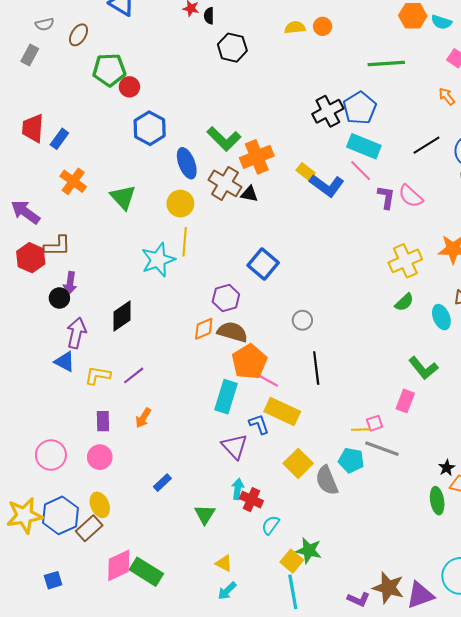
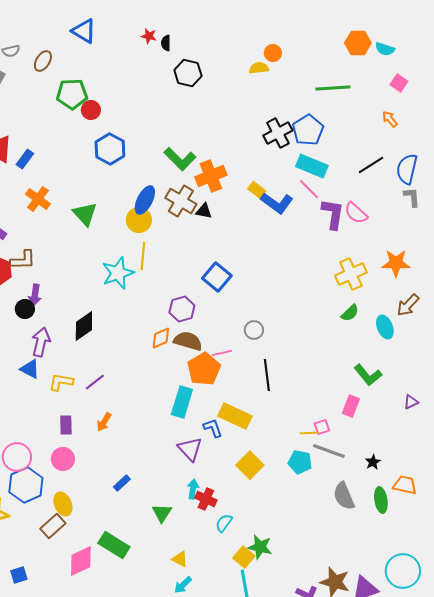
yellow semicircle: (295, 27) -> (259, 68), moved
blue ellipse: (187, 163) -> (145, 200), moved, turned 48
purple L-shape: (386, 197) -> (333, 214), size x1.4
pink line: (268, 381) -> (222, 353), moved, turned -42
black star: (447, 468) -> (373, 462), moved
gray semicircle: (327, 480) -> (344, 496), moved
blue hexagon: (60, 515) -> (26, 485), moved
green rectangle: (146, 572) -> (114, 545), moved

